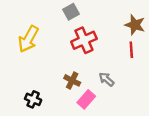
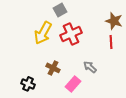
yellow arrow: (28, 39) -> (43, 33), moved
brown cross: (72, 80) -> (53, 68), moved

